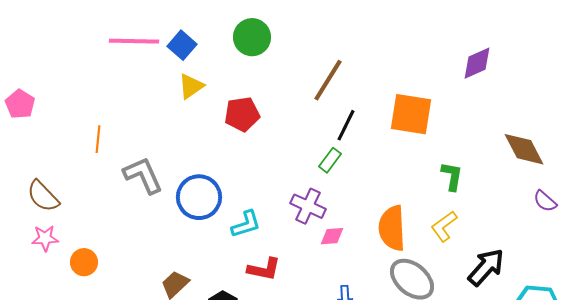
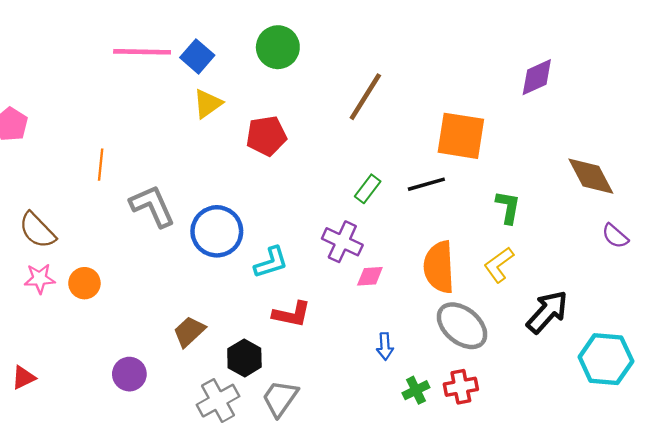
black line: (346, 125) -> (426, 184), moved, turned 48
orange circle: (84, 262) -> (84, 283), moved

